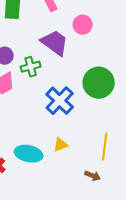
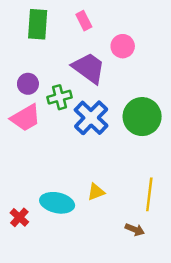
blue cross: (60, 101) -> (91, 118), moved

